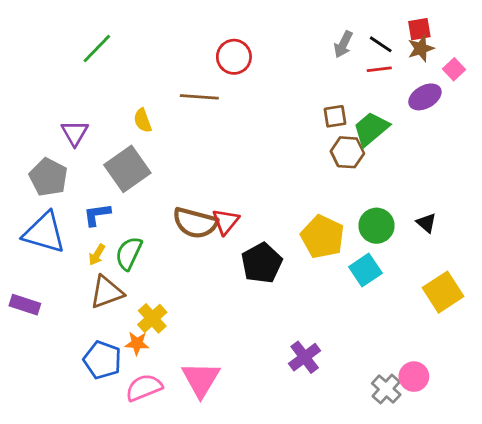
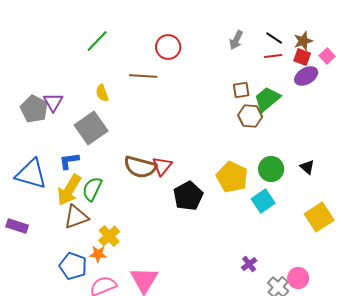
red square: (419, 29) -> (302, 57), moved, turned 30
gray arrow: (343, 44) -> (236, 40), moved
green line: (97, 48) -> (97, 41), moved
gray pentagon: (48, 177) -> (34, 109), moved
yellow arrow: (97, 255) -> (69, 190), size x2.0
purple cross: (305, 357) -> (249, 264), moved, size x0.7

